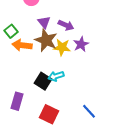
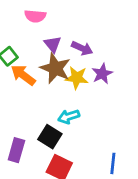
orange arrow: (22, 45) -> (23, 75), turned 30
black square: (43, 81) -> (50, 137), moved
blue line: (89, 111) -> (113, 163), turned 49

